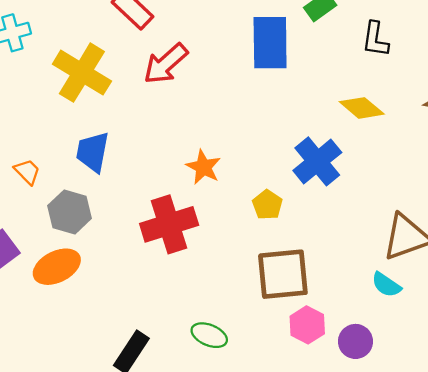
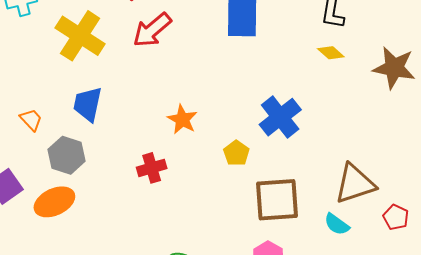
yellow diamond: (362, 108) -> (331, 53), moved, size x0.7
red cross: (169, 224) -> (152, 168), size x0.6
brown square: (283, 274) -> (277, 200), moved

